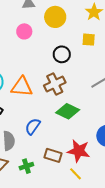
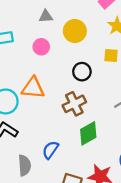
orange triangle: (22, 87) -> (33, 88), moved
green diamond: (68, 111) -> (88, 133), turned -55

